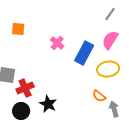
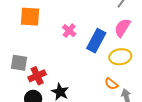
orange square: (18, 29) -> (30, 17), size x1.5

